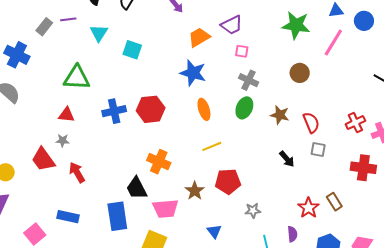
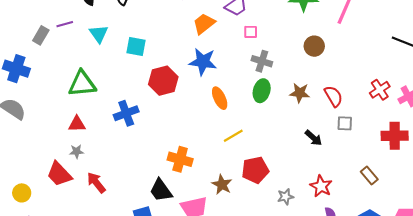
red hexagon: (151, 109) -> (163, 81), moved
red star: (308, 208) -> (321, 186), moved

